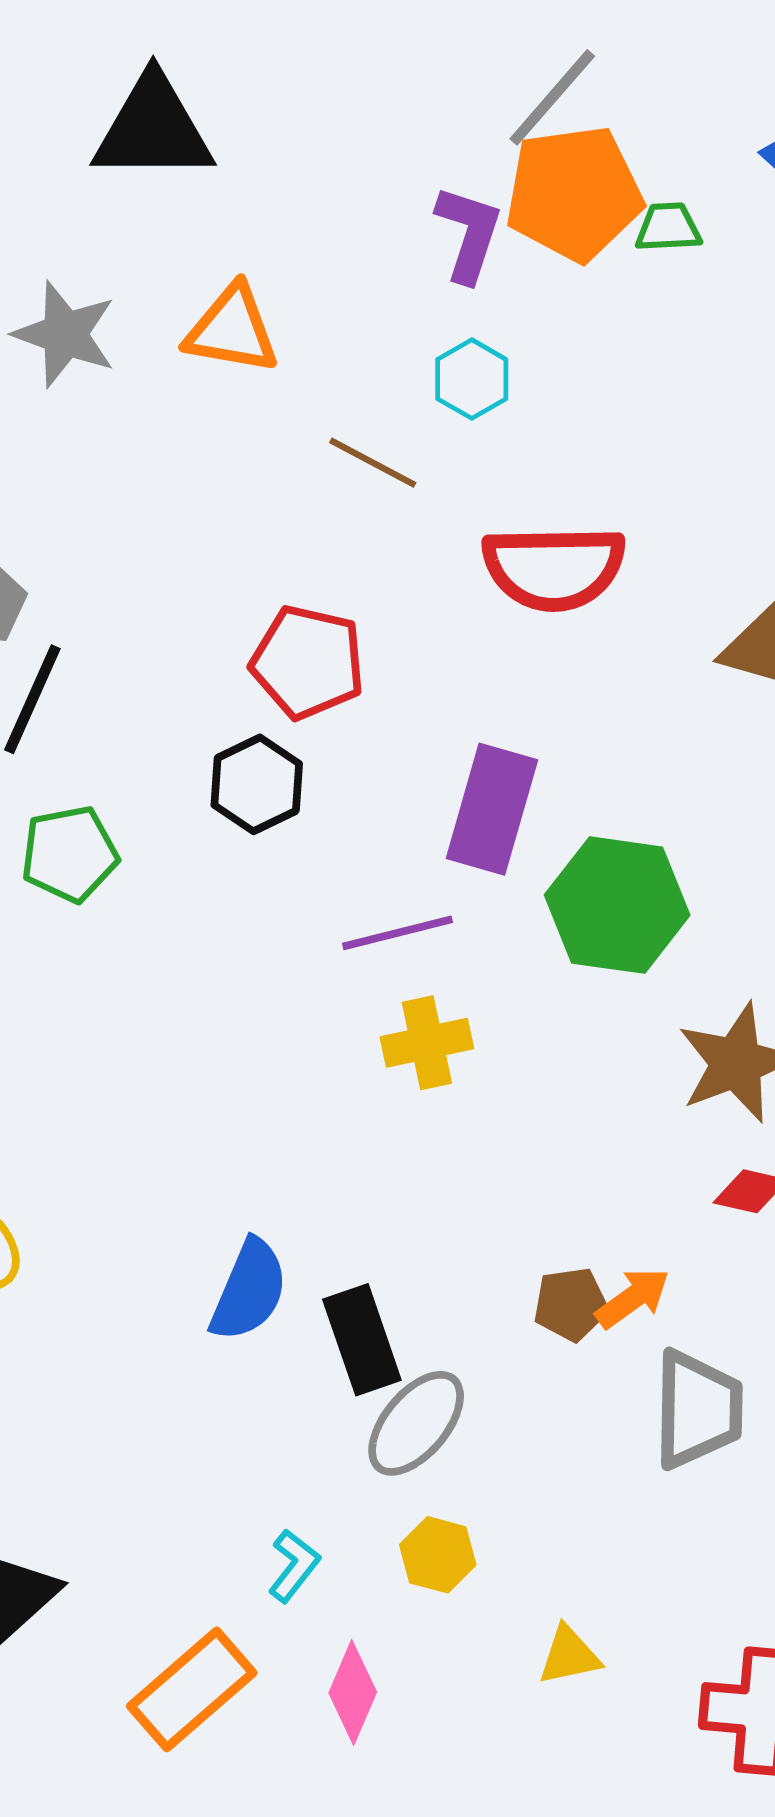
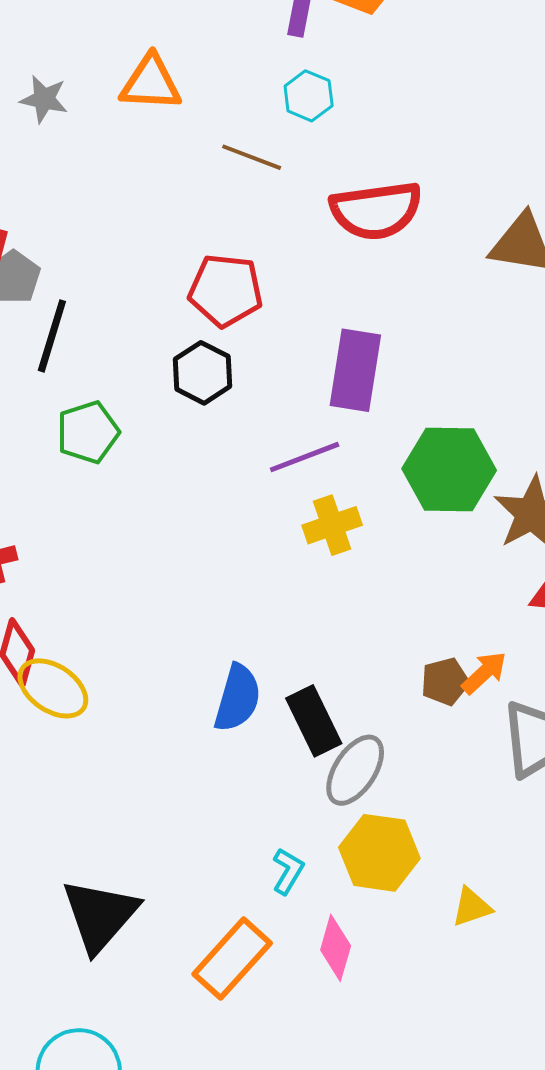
gray star: (65, 334) -> (44, 99), size x0.7
green hexagon: (617, 905) -> (449, 469), moved
yellow hexagon: (438, 1555) -> (379, 853), size x1.6

